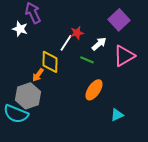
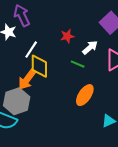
white line: (66, 43) -> (31, 50), moved
orange arrow: (38, 75) -> (27, 80), size x1.5

